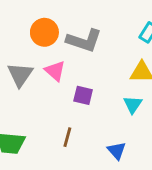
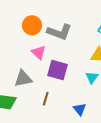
gray triangle: (20, 75) -> (23, 79), moved, turned 42
purple square: (83, 95) -> (57, 70), size x1.5

